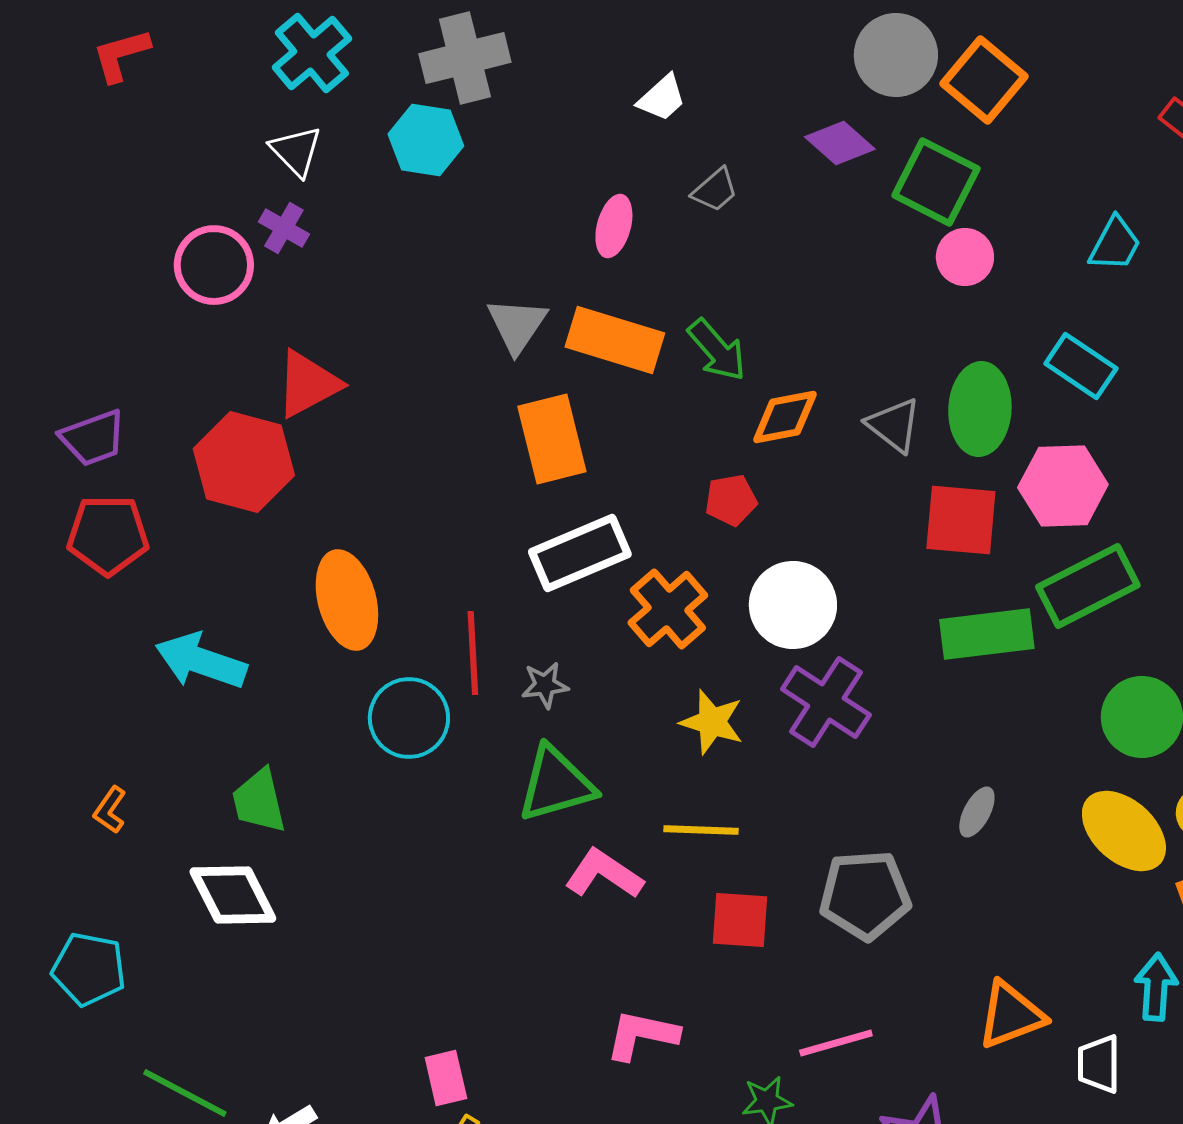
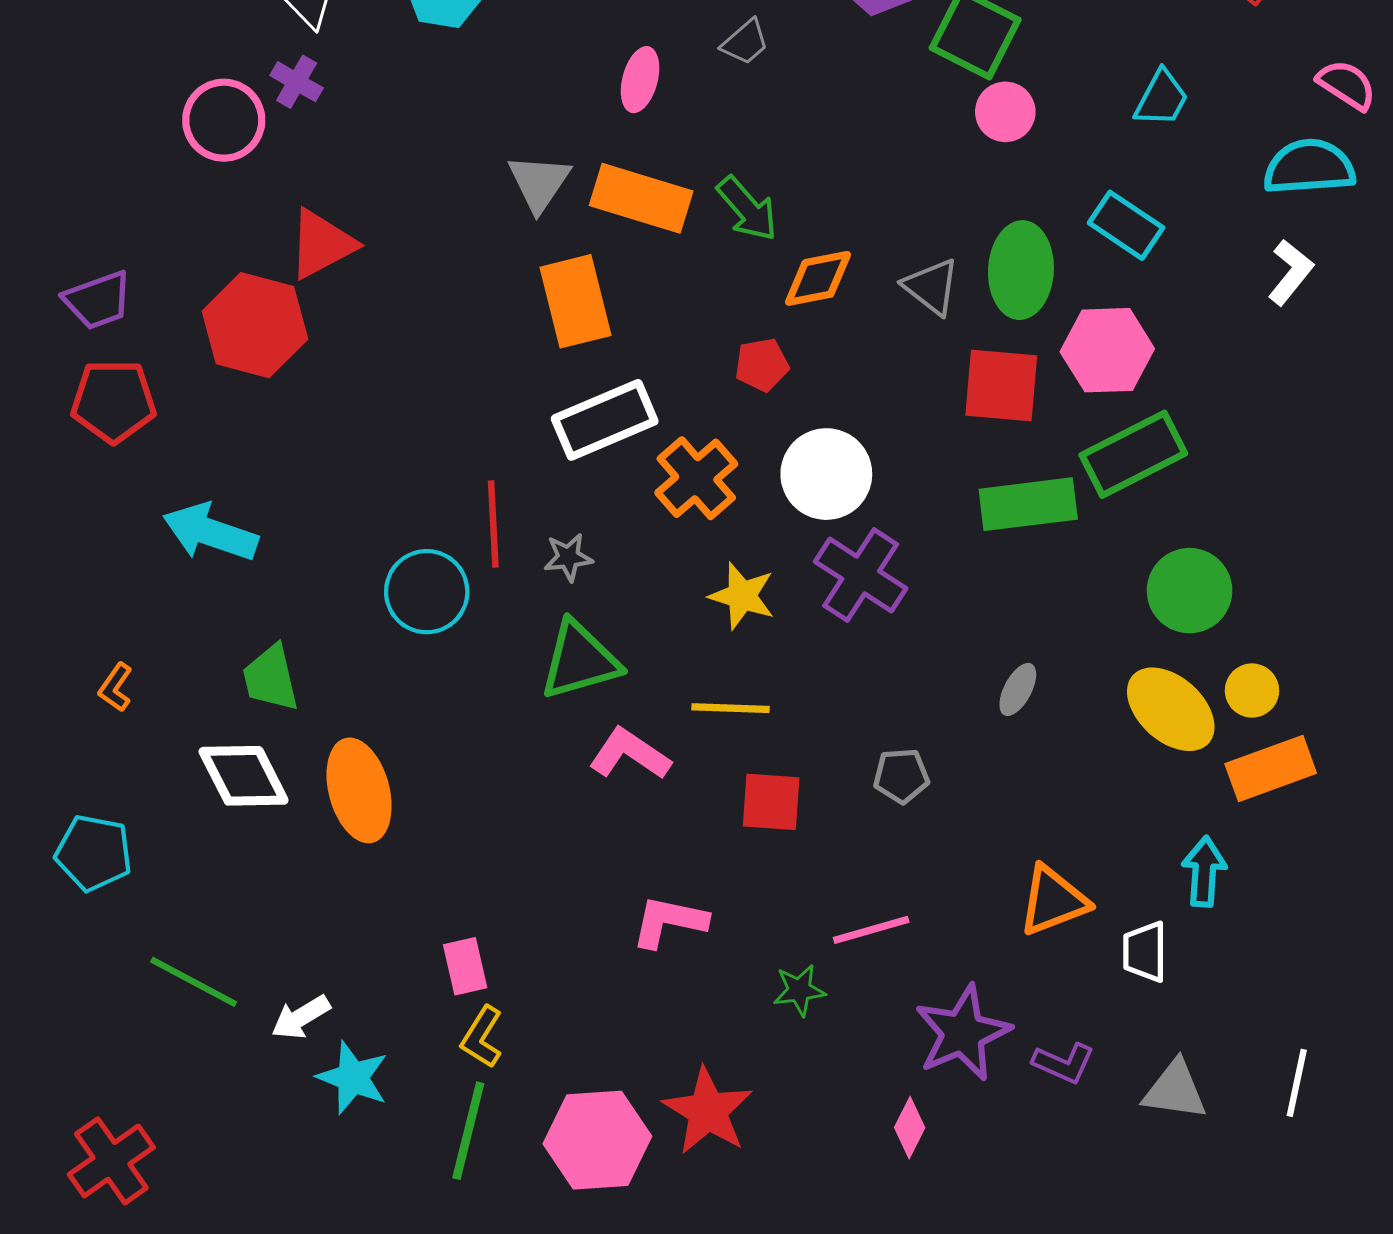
orange ellipse: (347, 600) -> (359, 790), moved
gray pentagon: (865, 895) -> (901, 776), size x0.6

